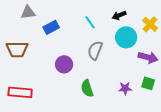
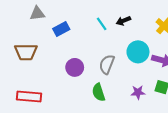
black arrow: (119, 15) -> (123, 21), moved
cyan circle: (126, 37) -> (138, 52), moved
gray semicircle: (95, 50) -> (107, 64), moved

